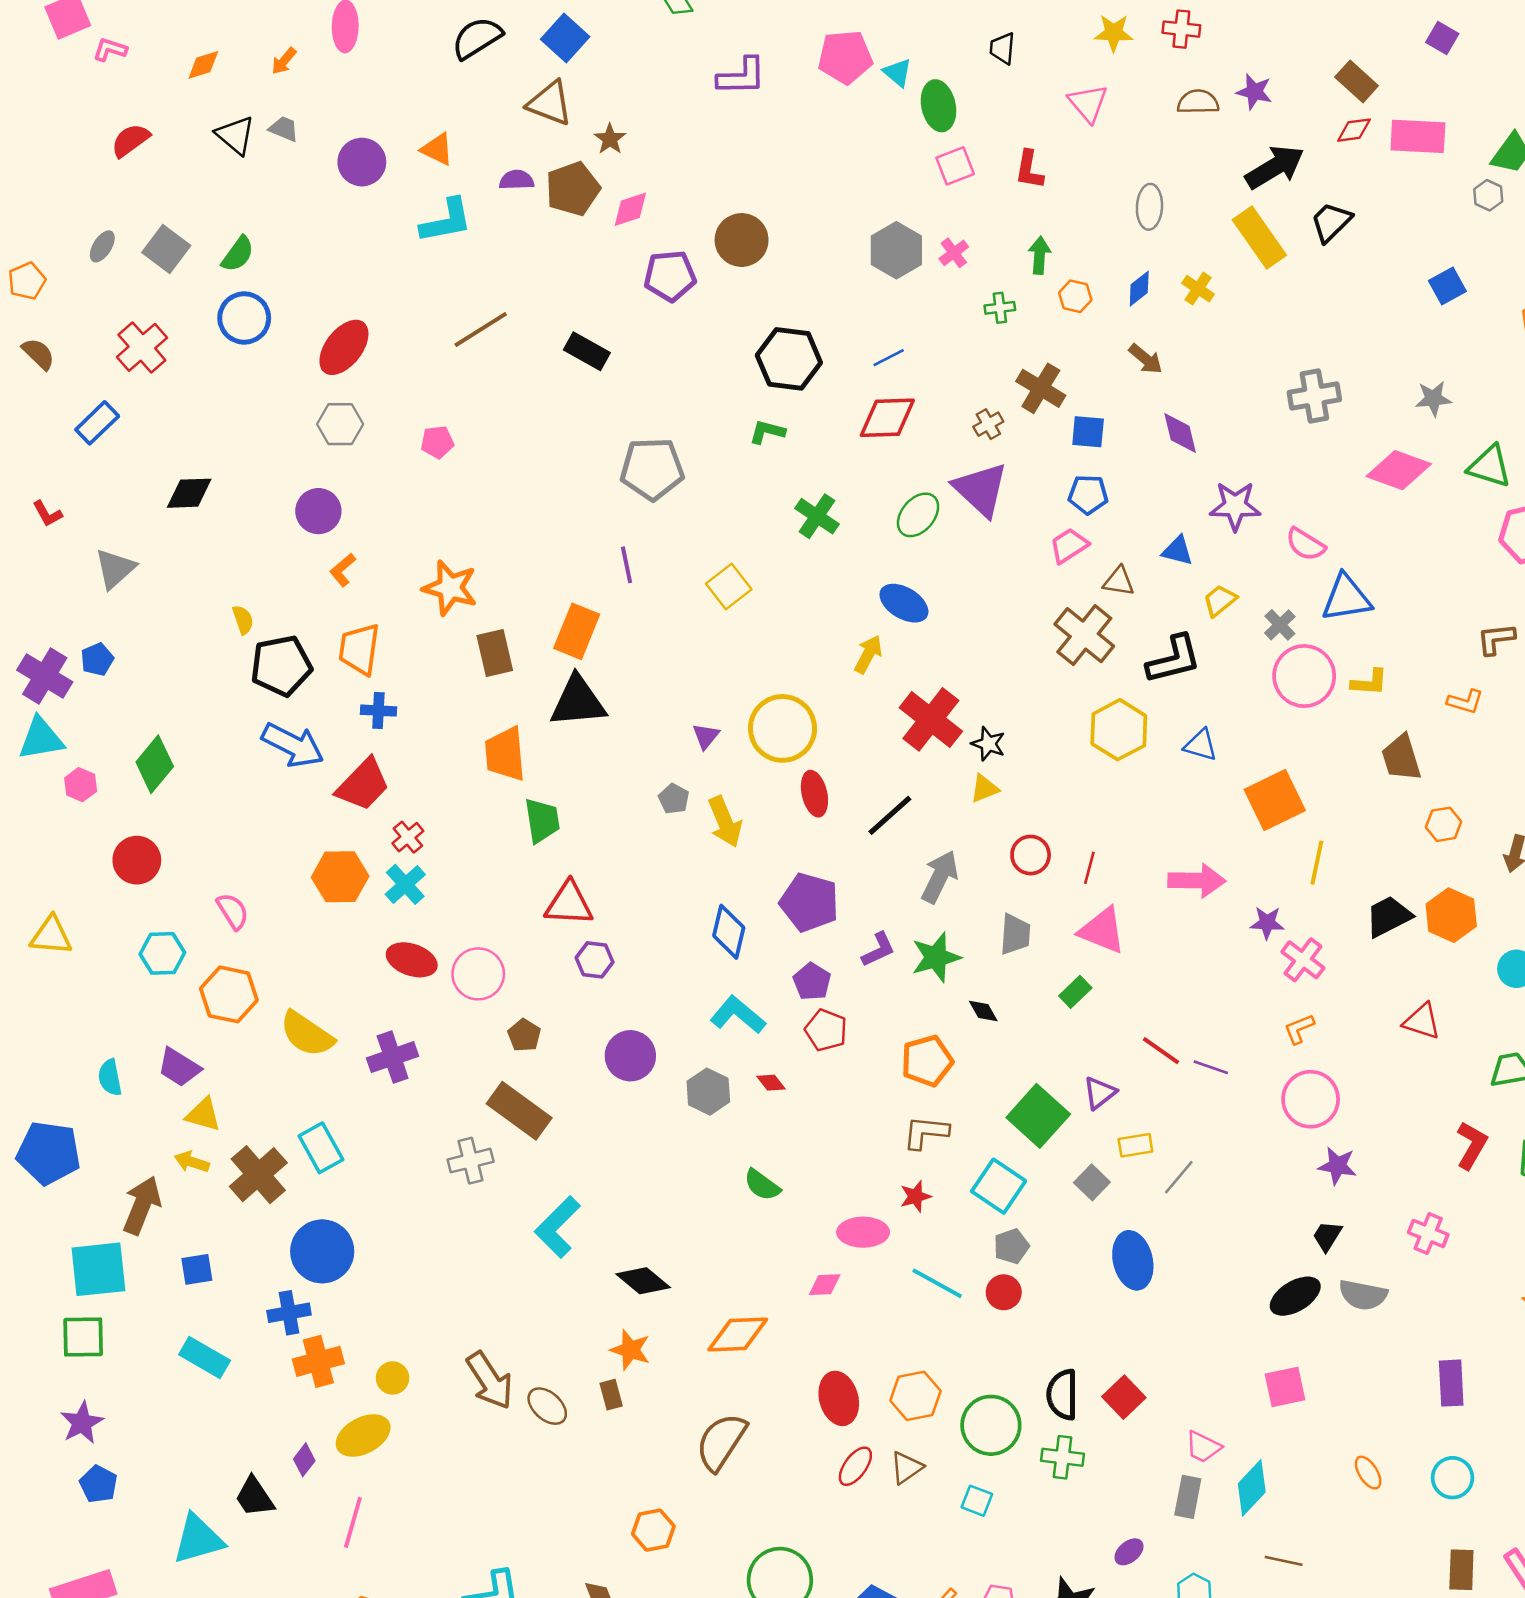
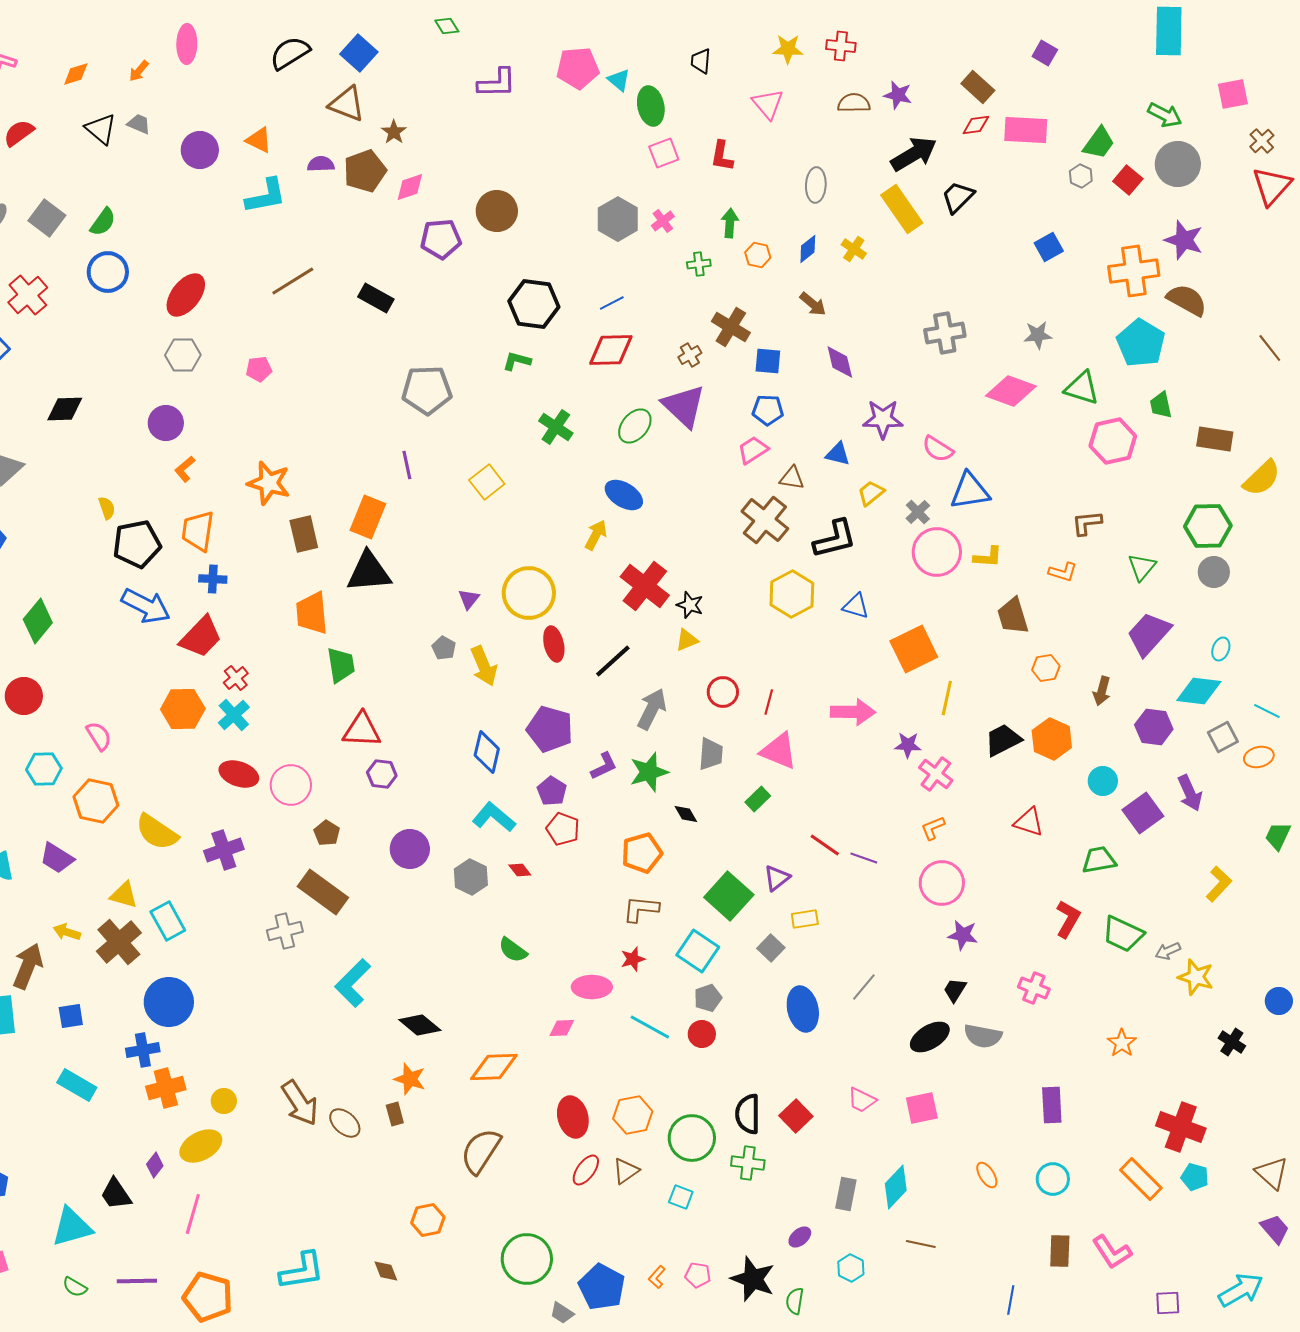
yellow triangle: (203, 1115) -> (124, 895), moved
gray line: (1179, 1177) -> (864, 987), moved
pink trapezoid: (1203, 1447) -> (862, 1100), moved

